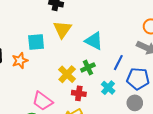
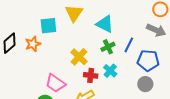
green cross: (88, 67) -> (108, 47), moved
cyan cross: (108, 88) -> (110, 71), moved

